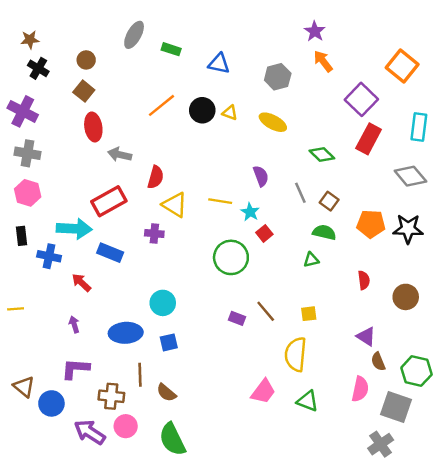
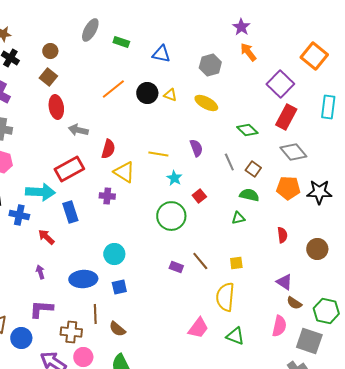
gray diamond: (410, 176) -> (293, 152), moved
yellow line: (220, 201) -> (158, 154), moved
cyan star: (250, 212) -> (174, 178), moved
blue rectangle: (110, 253) -> (70, 212), turned 50
brown semicircle: (378, 362) -> (294, 303), turned -35

